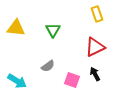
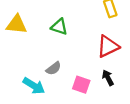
green triangle: (53, 30) -> (59, 27), turned -42
cyan arrow: (17, 81) -> (34, 86), moved

